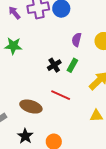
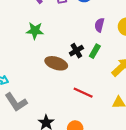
red line: (61, 95) -> (83, 93), moved
brown ellipse: (31, 107) -> (56, 63), moved

